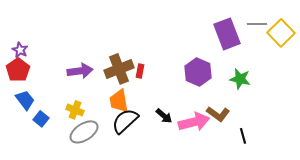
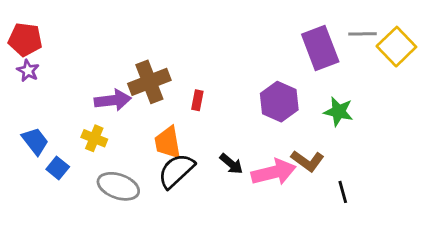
brown cross: (119, 69) -> (149, 82), moved
red pentagon: (18, 70) -> (25, 40), moved, turned -30
yellow cross: (75, 110) -> (94, 138), moved
gray ellipse: (84, 132) -> (118, 186), turned 52

